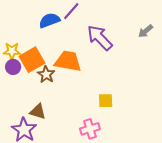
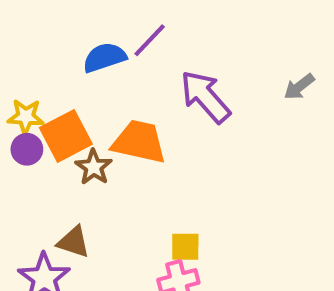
yellow square: (106, 101) -> (185, 247), moved

